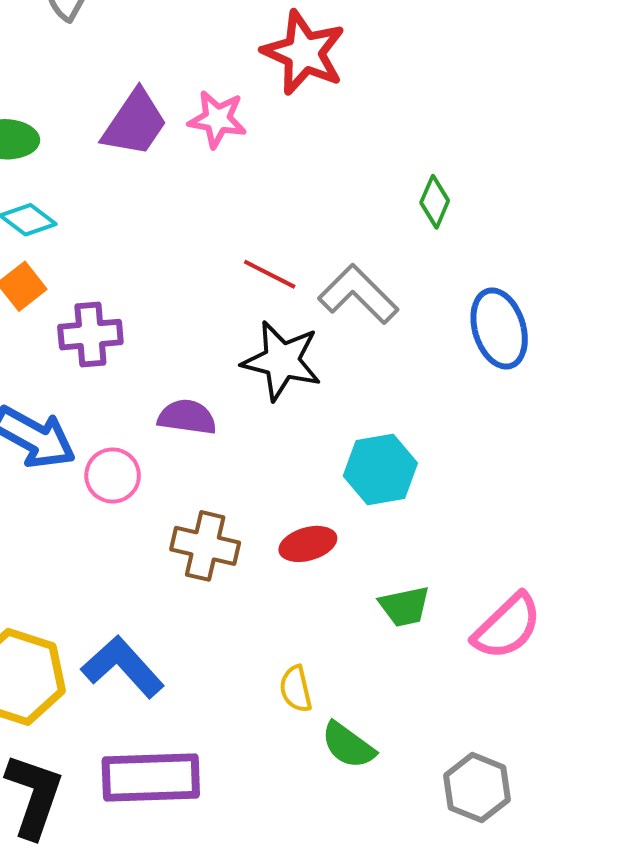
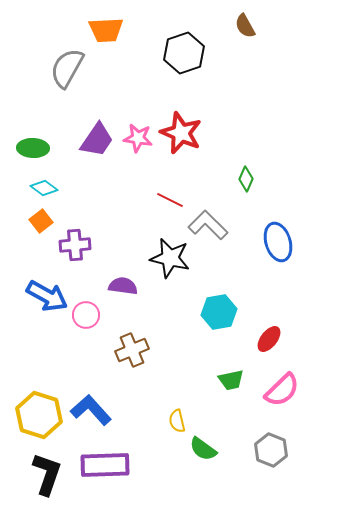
red star: (304, 53) -> (181, 133), moved
red line: (270, 274) -> (170, 200), moved
red ellipse: (308, 544) -> (269, 339), moved, turned -36
brown cross: (205, 546) -> (132, 350), turned -36
gray hexagon: (477, 788) -> (271, 450), moved

